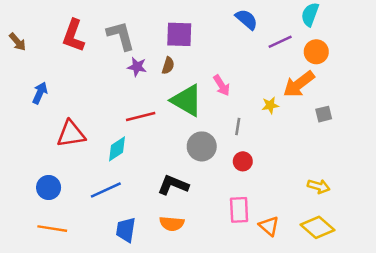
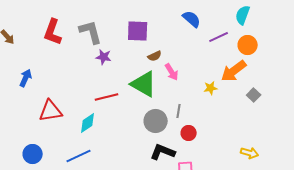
brown semicircle: (168, 65) -> (155, 56), moved, turned 48
gray square: (324, 114) -> (254, 95), turned -32
gray line: (238, 126) -> (179, 111), moved
black L-shape: (173, 185) -> (163, 152), moved

